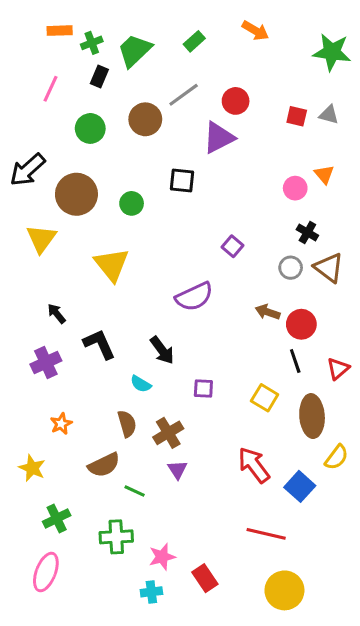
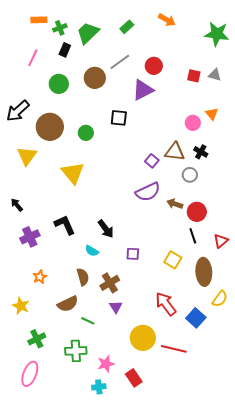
brown triangle: (329, 268) -> (175, 152), moved, turned -30
purple semicircle: (194, 297) -> (148, 192), moved
black arrow: (57, 314) -> (17, 205), moved
yellow circle: (284, 590) -> (143, 338), moved

